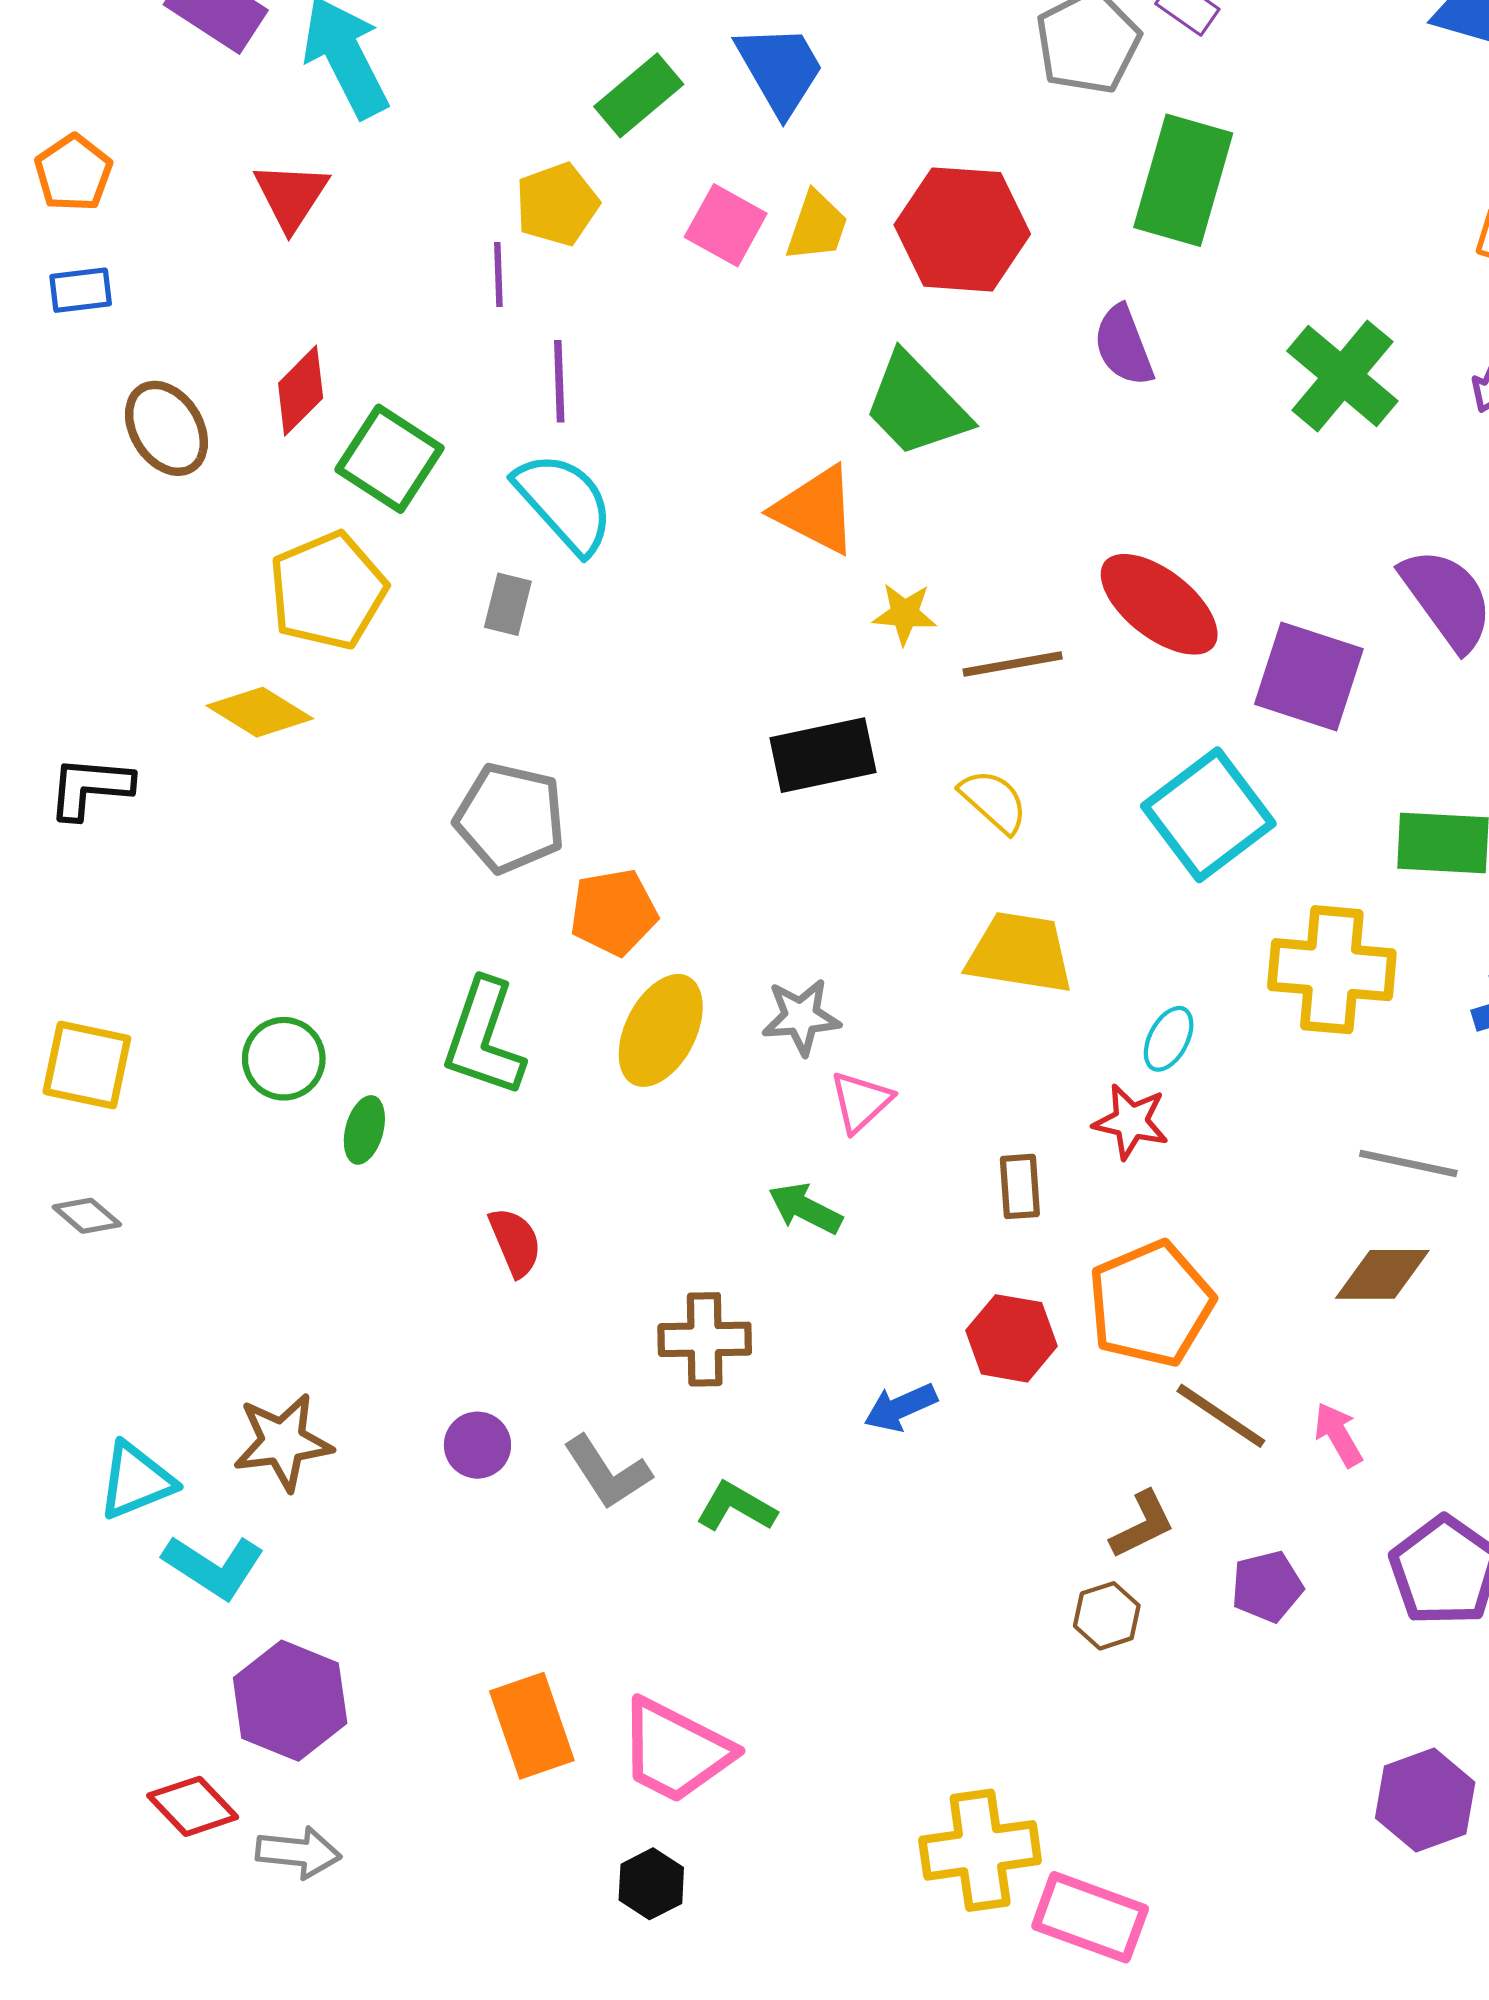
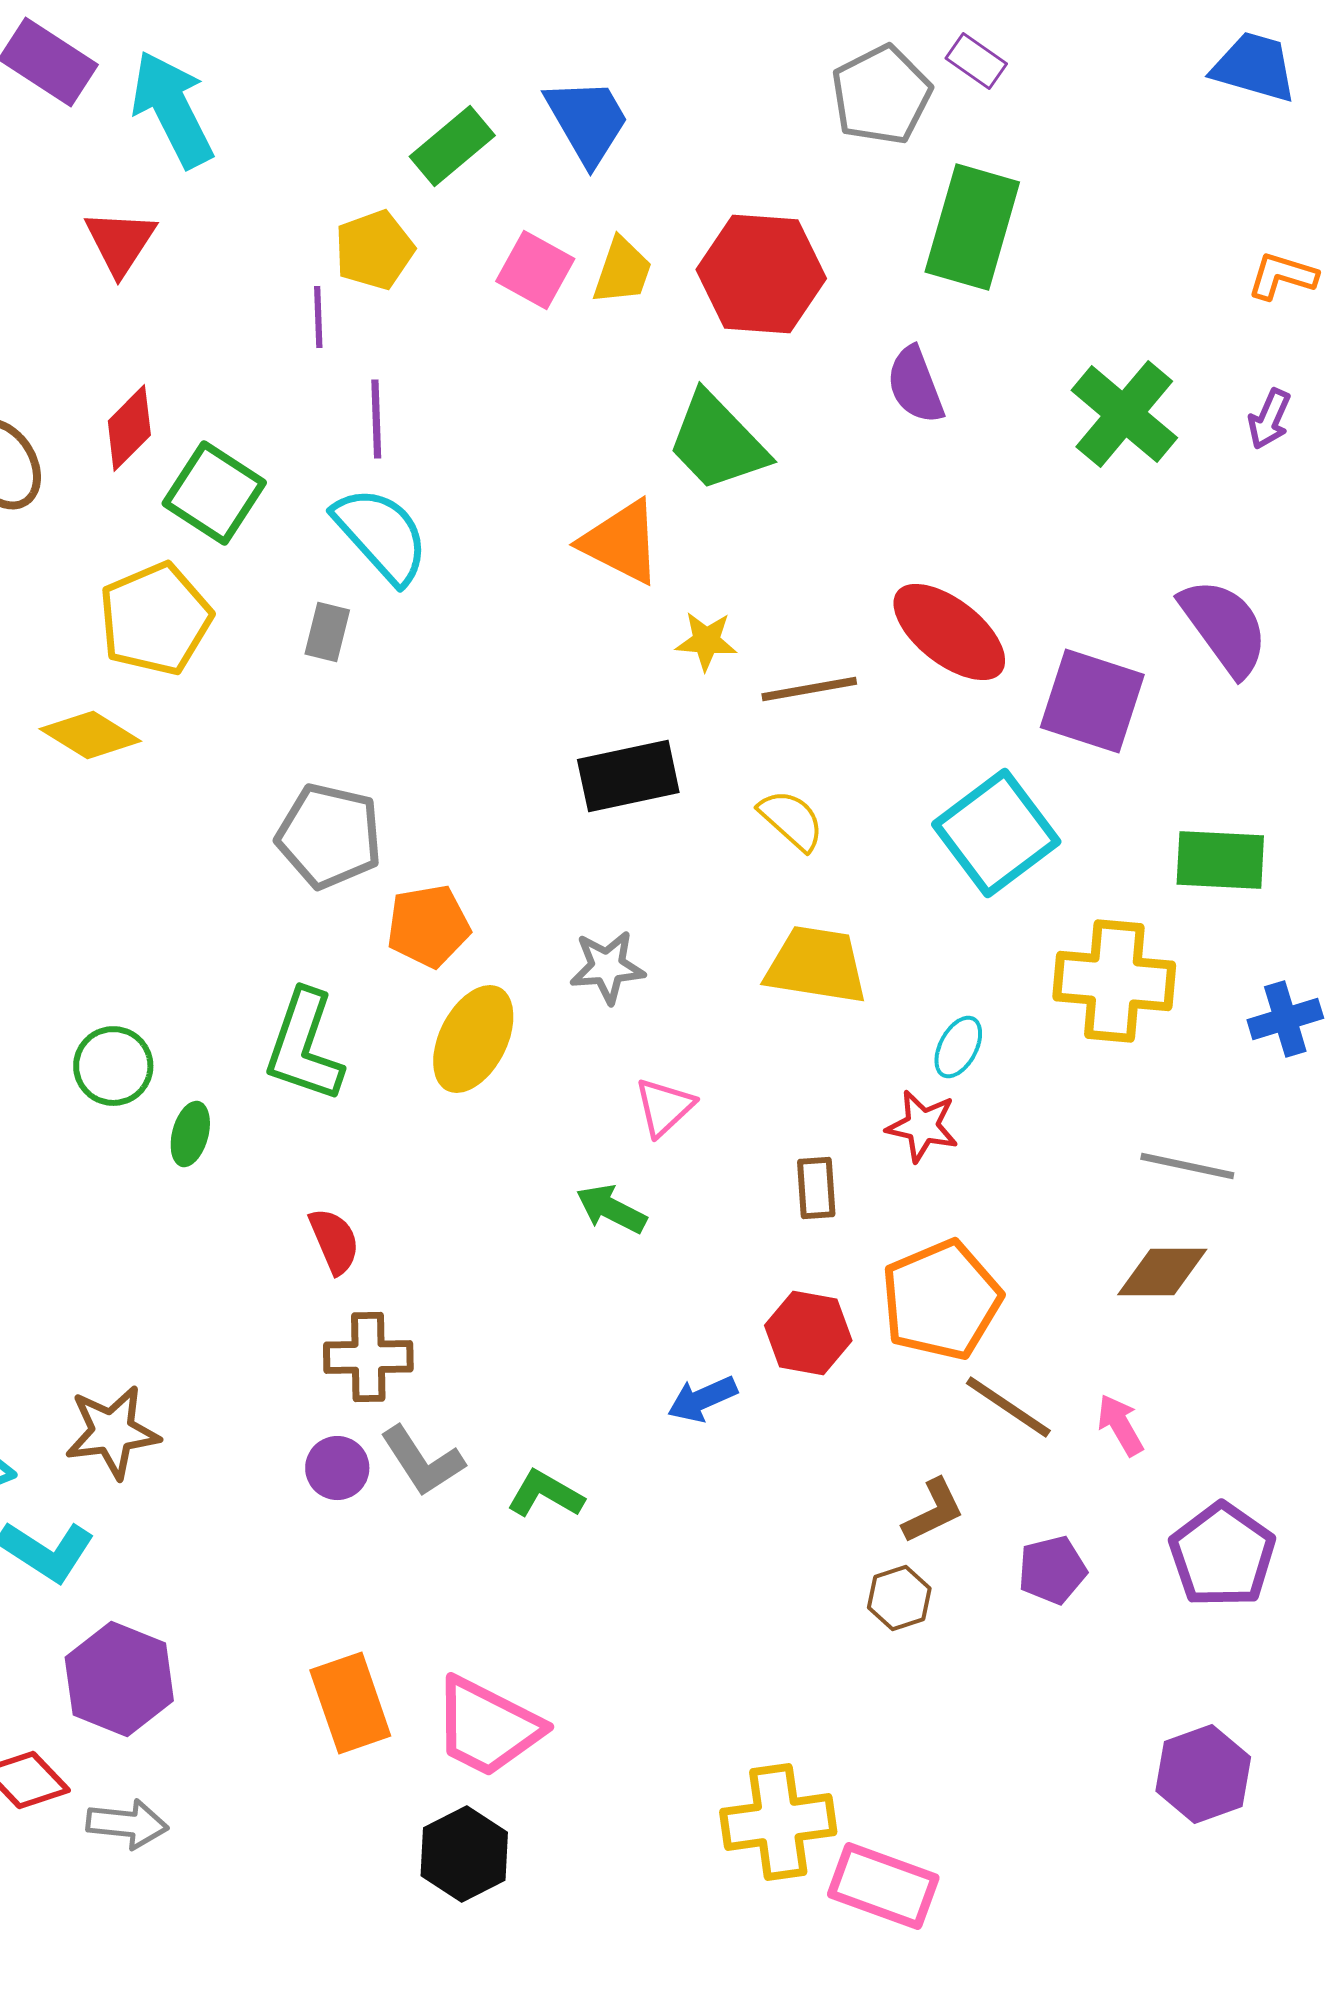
gray star: (801, 1017) -> (607, 967), moved
brown cross: (705, 1339) -> (368, 1357), moved
purple circle: (477, 1445) -> (337, 1468), moved
black hexagon: (651, 1884) -> (464, 1854), size x1.4

